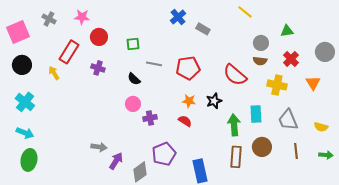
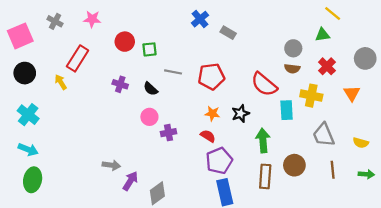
yellow line: (245, 12) -> (333, 13), moved
red circle: (99, 37) -> (125, 42), moved
purple cross: (98, 68) -> (120, 84), moved
cyan rectangle: (256, 114) -> (287, 110), moved
purple pentagon: (164, 154) -> (219, 161), moved

